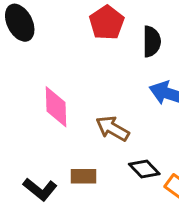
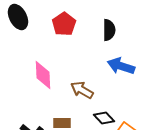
red pentagon: (107, 23) -> (64, 24), moved

